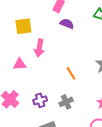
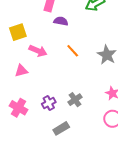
pink arrow: (39, 48) -> (38, 51), turned -66
orange line: (71, 73) -> (73, 51), moved

